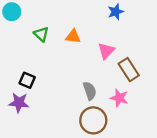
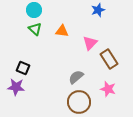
cyan circle: (12, 12) -> (34, 10), moved
gray semicircle: (90, 91) -> (76, 77), turned -112
pink star: (119, 98) -> (108, 89), moved

